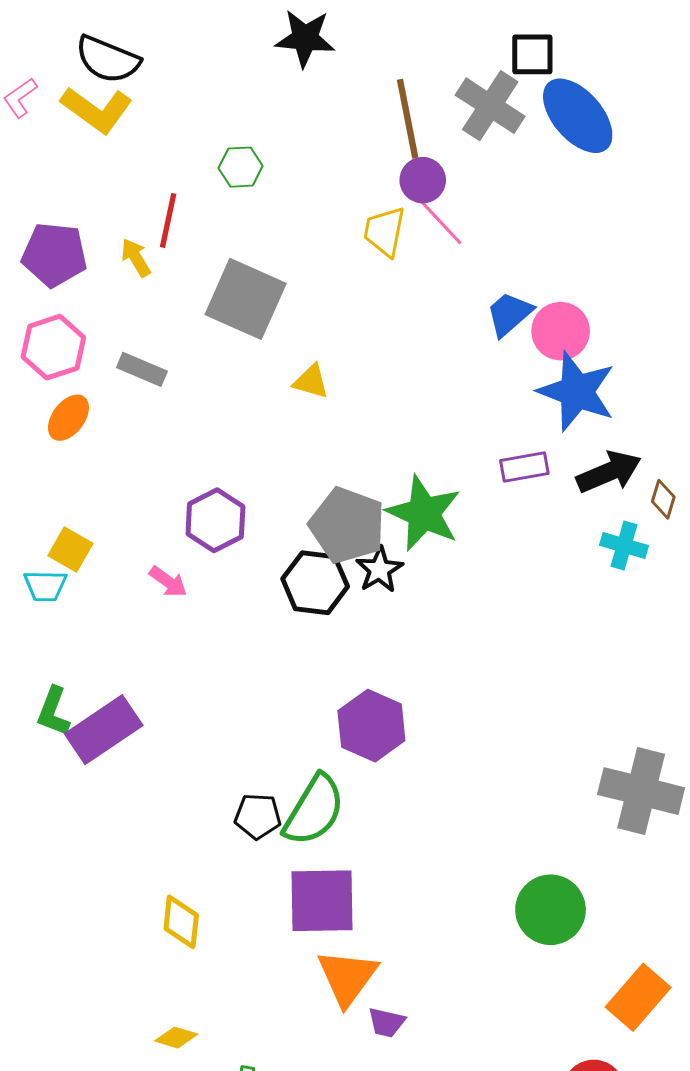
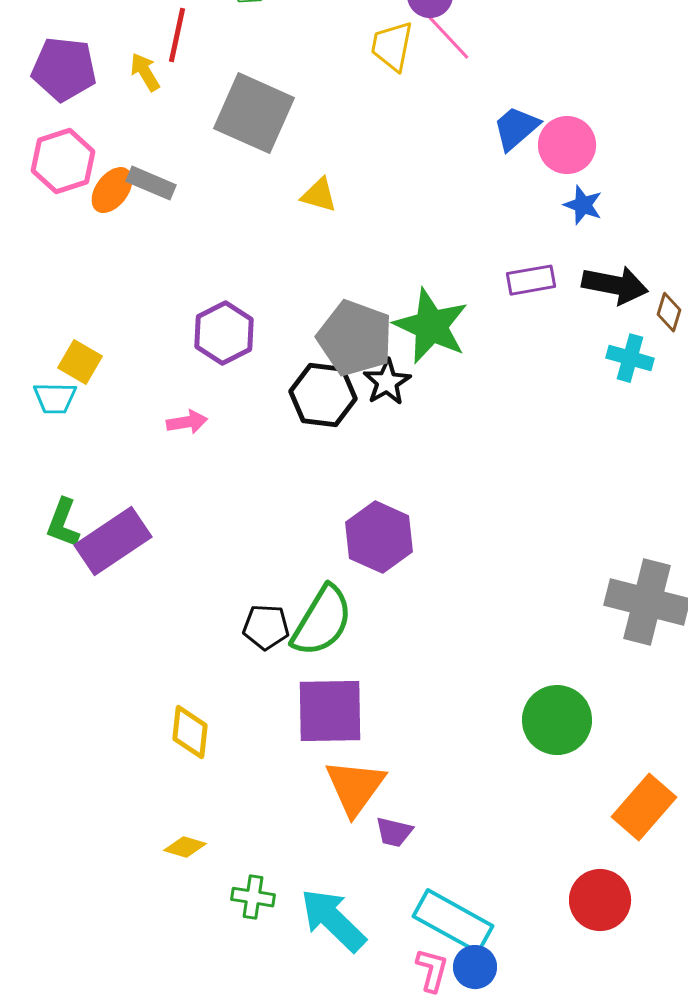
blue star: (577, 391) -> (583, 205), size x0.5
orange ellipse: (68, 418) -> (112, 190), moved
black arrow: (609, 472) -> (615, 285), turned 34
pink arrow: (168, 582) -> (187, 422), moved, turned -45

